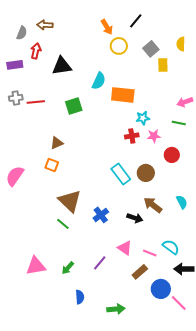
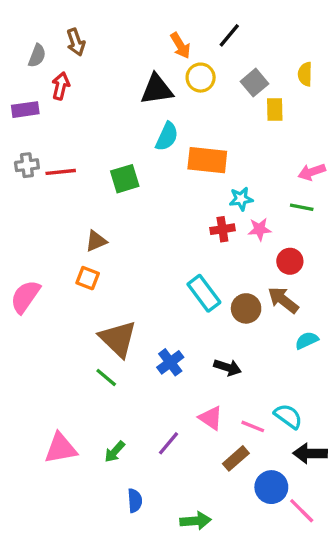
brown arrow: (45, 25) -> (76, 42), turned -112
black triangle: (62, 66) -> (157, 89), moved
brown circle: (146, 173) -> (246, 308), moved
cyan semicircle: (182, 202) -> (307, 340), turned -88
brown arrow: (153, 205) -> (283, 300), moved

